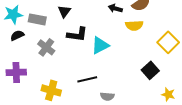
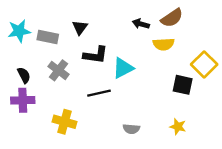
black semicircle: (17, 35) -> (24, 75), moved, turned 88
black square: (150, 70) -> (183, 85), moved, turned -36
black line: (87, 79) -> (99, 93), moved
yellow star: (168, 94) -> (178, 127), moved

